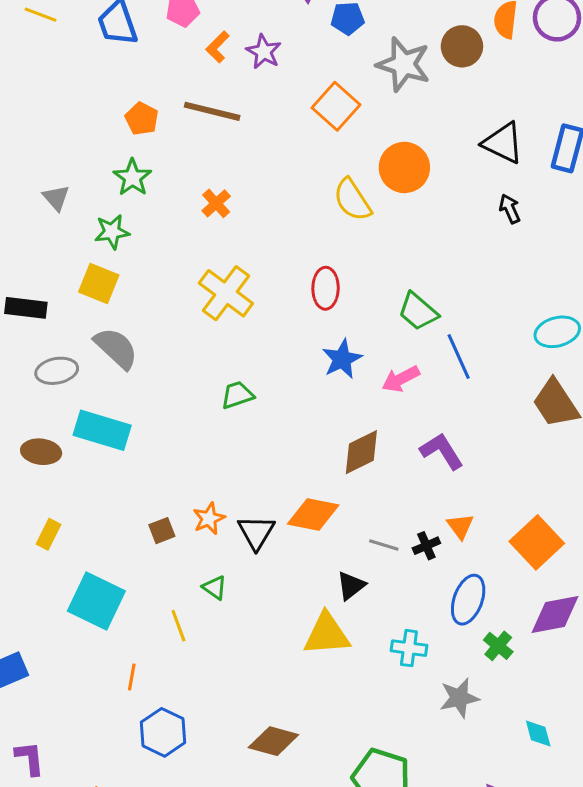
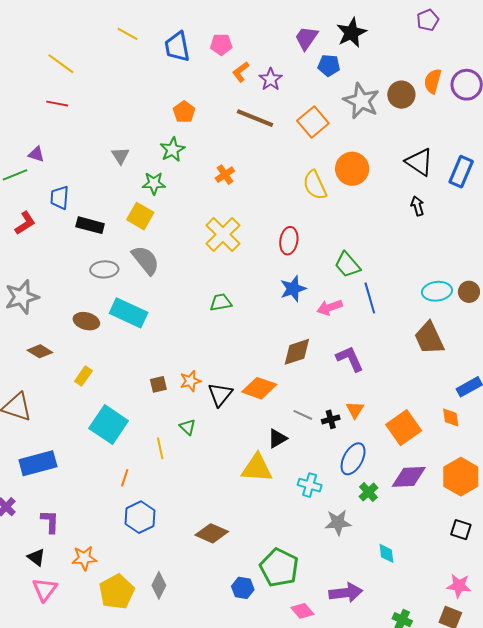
brown line: (212, 111) -> (255, 118), moved

